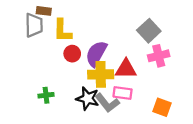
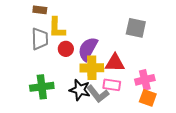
gray trapezoid: (34, 25) -> (40, 39), moved
gray square: (149, 31) -> (136, 28), turned -35
pink cross: (159, 56) -> (145, 80), moved
green cross: (46, 95) -> (42, 87), size x1.6

